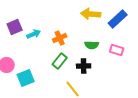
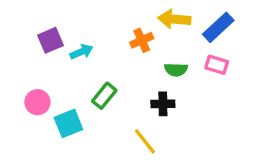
orange cross: (60, 38) -> (142, 40), moved
pink rectangle: (117, 50) -> (217, 65), moved
green rectangle: (60, 61) -> (104, 96), moved

